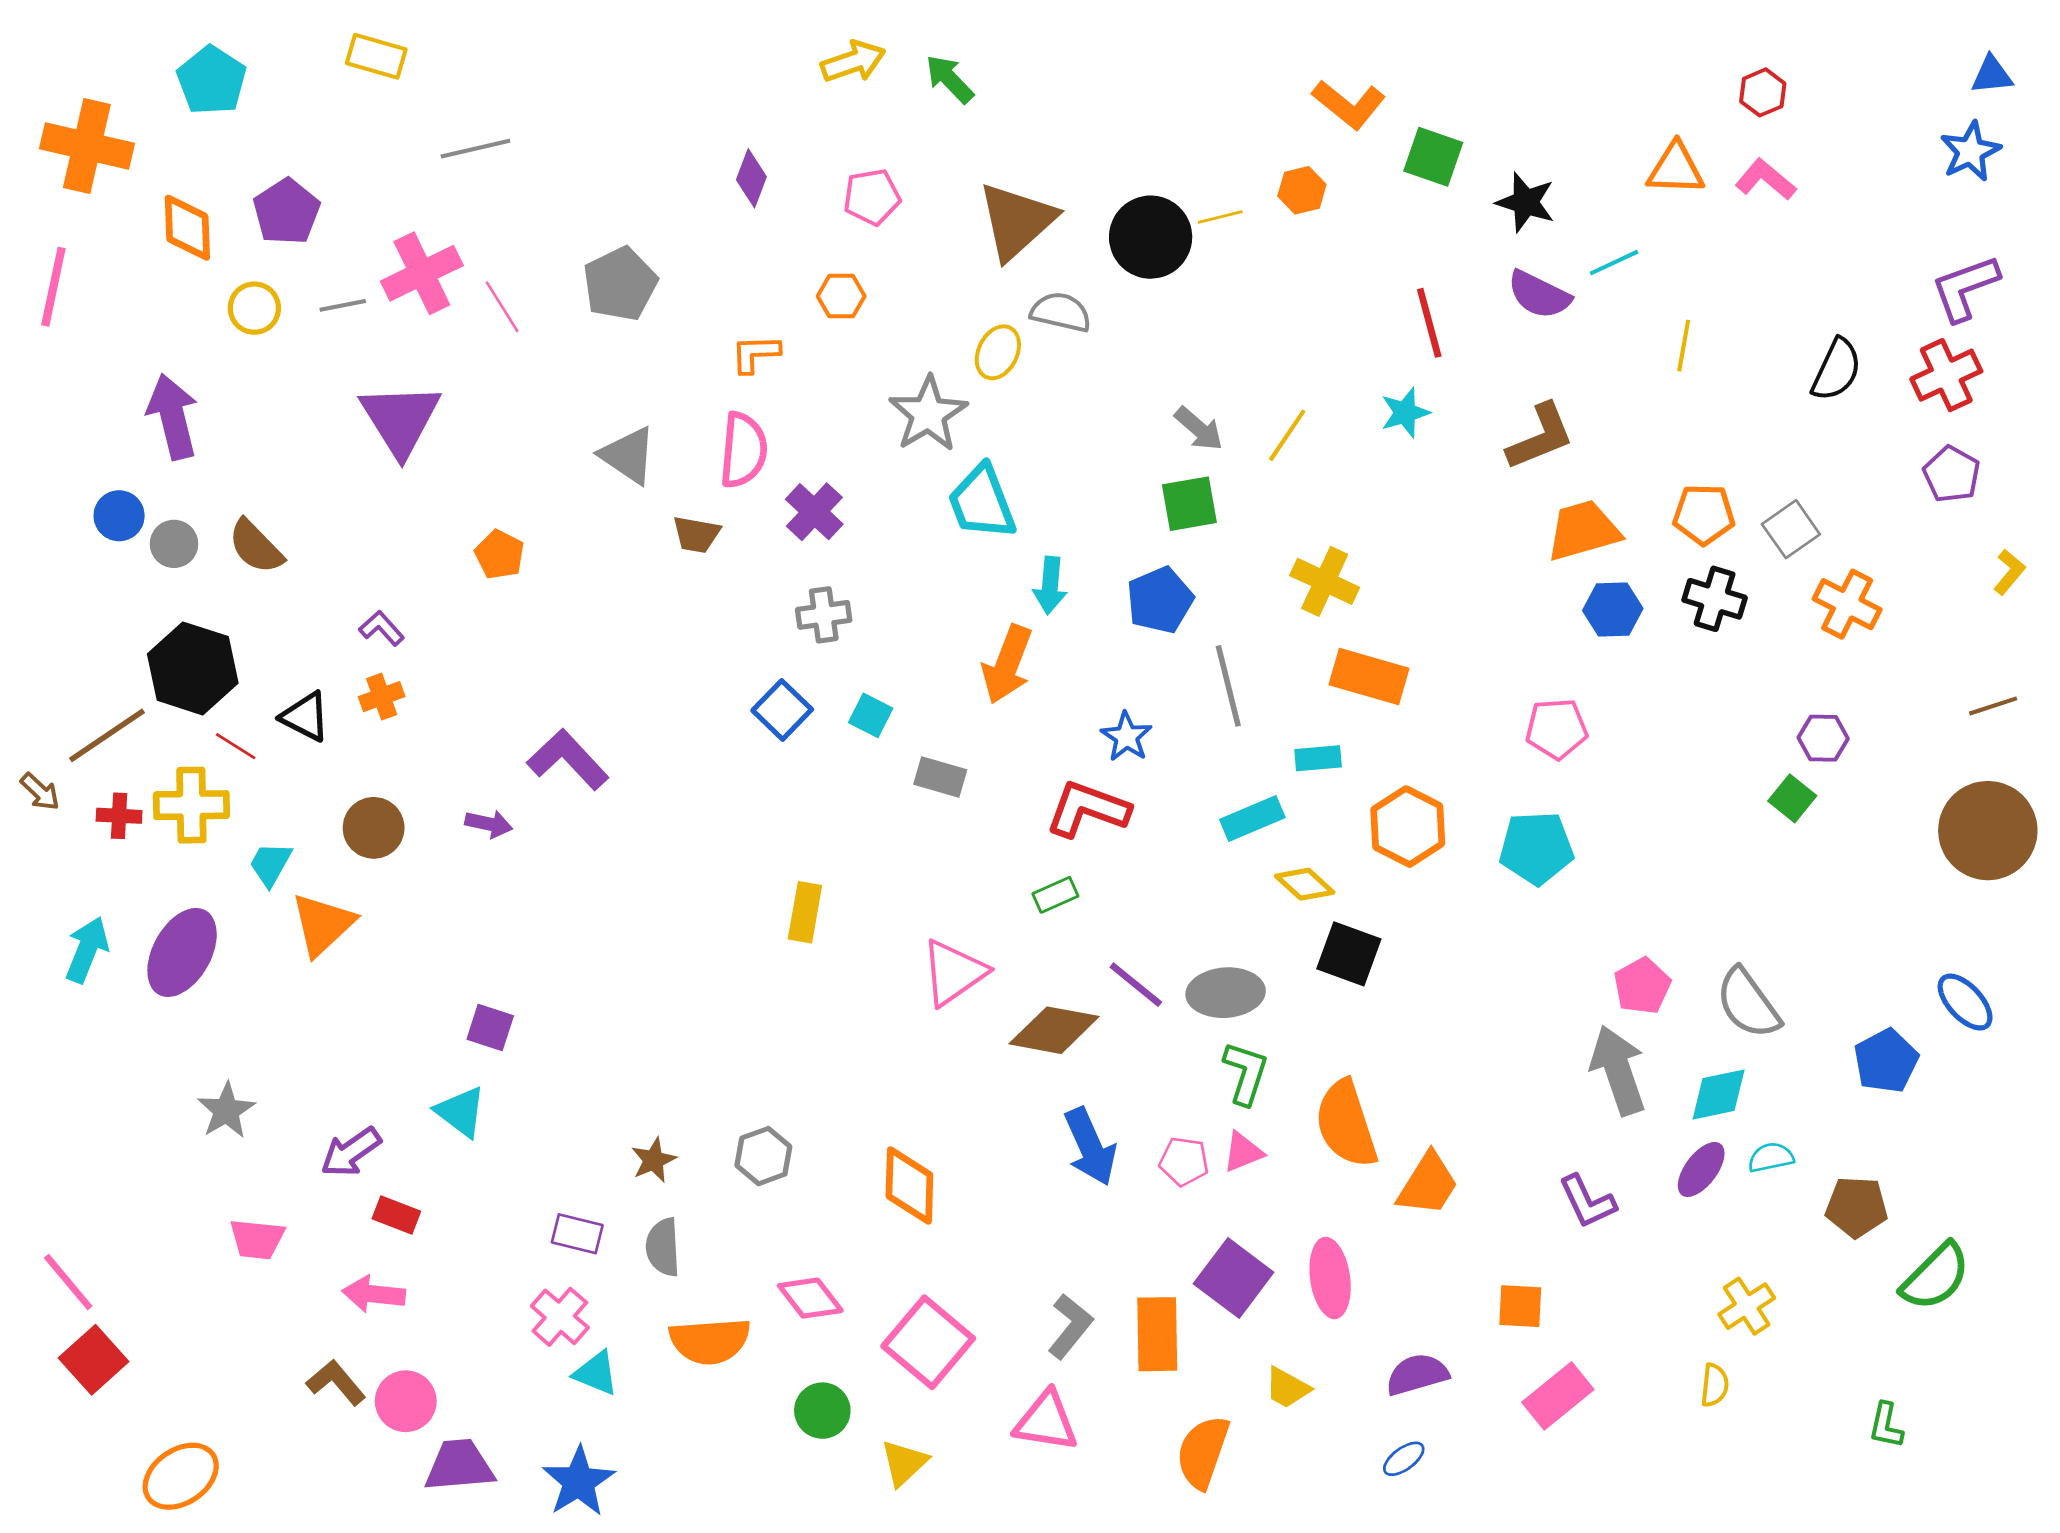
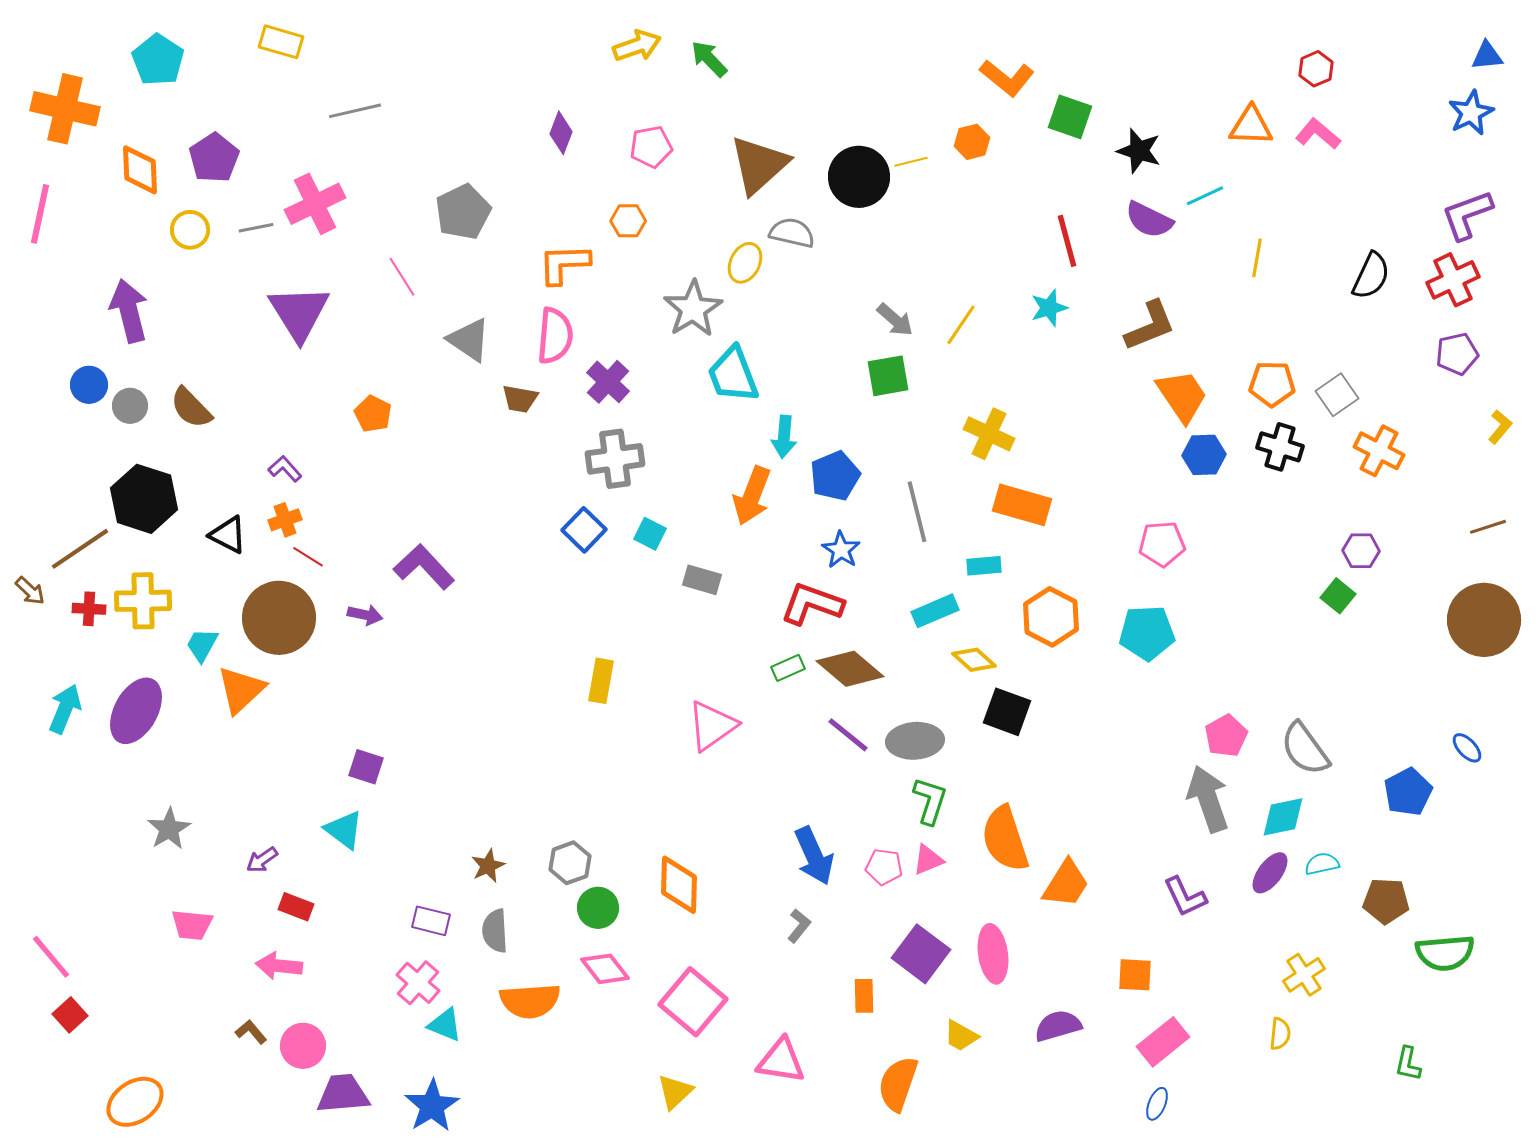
pink line: (502, 307) -> (402, 277), moved
orange L-shape: (755, 354) -> (564, 264), size x1.4
purple pentagon: (1952, 474) -> (1457, 354), turned 30
orange trapezoid: (1583, 530) -> (1182, 396), turned 72
blue pentagon: (1160, 600) -> (835, 476), moved
gray cross: (824, 615) -> (615, 459), size x1.4
red line: (236, 746) -> (308, 557), moved
brown circle: (374, 828) -> (279, 618), size x1.6
blue ellipse: (1965, 1002) -> (1467, 748), size x0.7
brown diamond: (1054, 1030) -> (850, 669), moved, turned 30
purple arrow: (351, 1152) -> (262, 860), size x0.7
green semicircle: (1936, 1277) -> (1445, 953), turned 40
gray L-shape: (1070, 1326) -> (799, 926), moved, size x0.7
orange rectangle: (1157, 1334) -> (864, 996), size x0.6
red square: (94, 1360) -> (70, 1015), size x0.7
brown L-shape: (336, 1382) -> (251, 1032), size x0.7
green circle: (822, 1411) -> (598, 908), moved
blue ellipse: (1404, 1459) -> (1157, 1104), moved, turned -32

